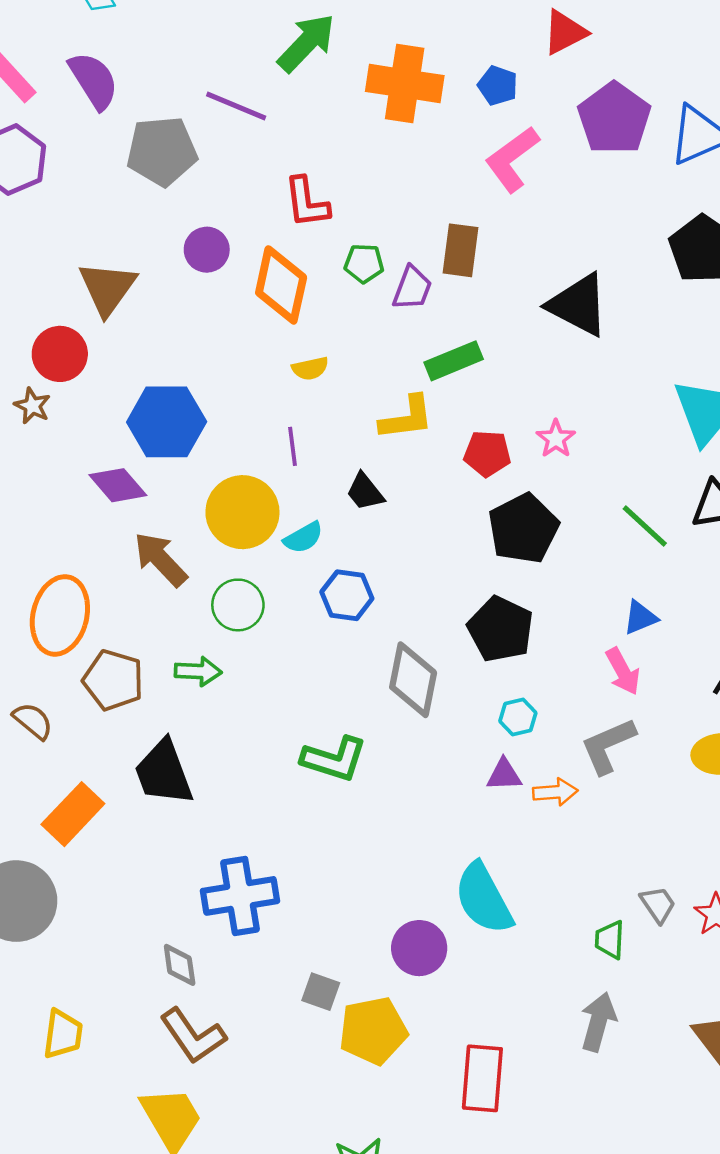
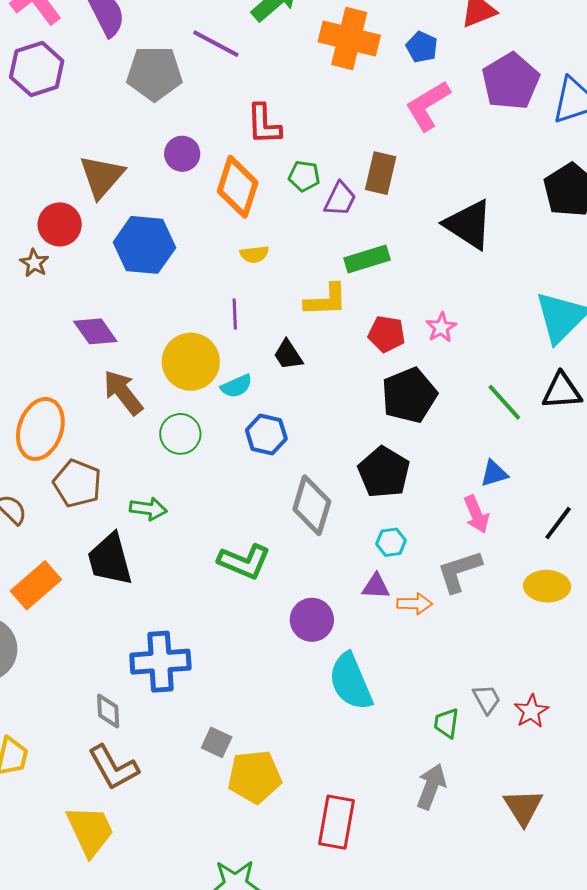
blue hexagon: (167, 422) -> (144, 245), moved
green arrow: (198, 671) -> (148, 509), moved
purple circle: (419, 948) -> (312, 620), moved

